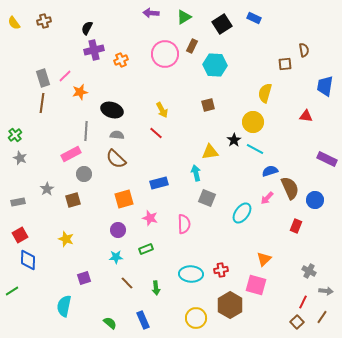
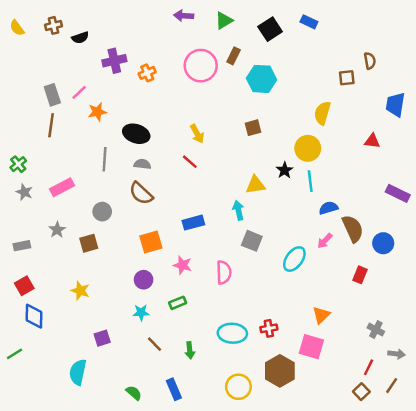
black semicircle: (87, 28) -> (80, 38), moved, turned -136
cyan line: (255, 149) -> (310, 181), turned 54
pink rectangle: (71, 154) -> (62, 187), moved

